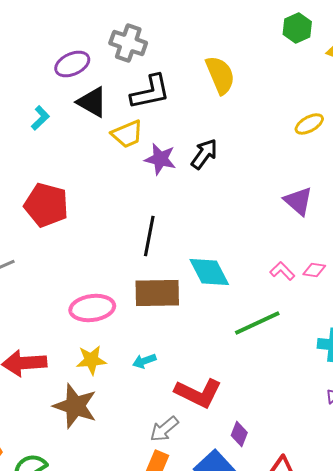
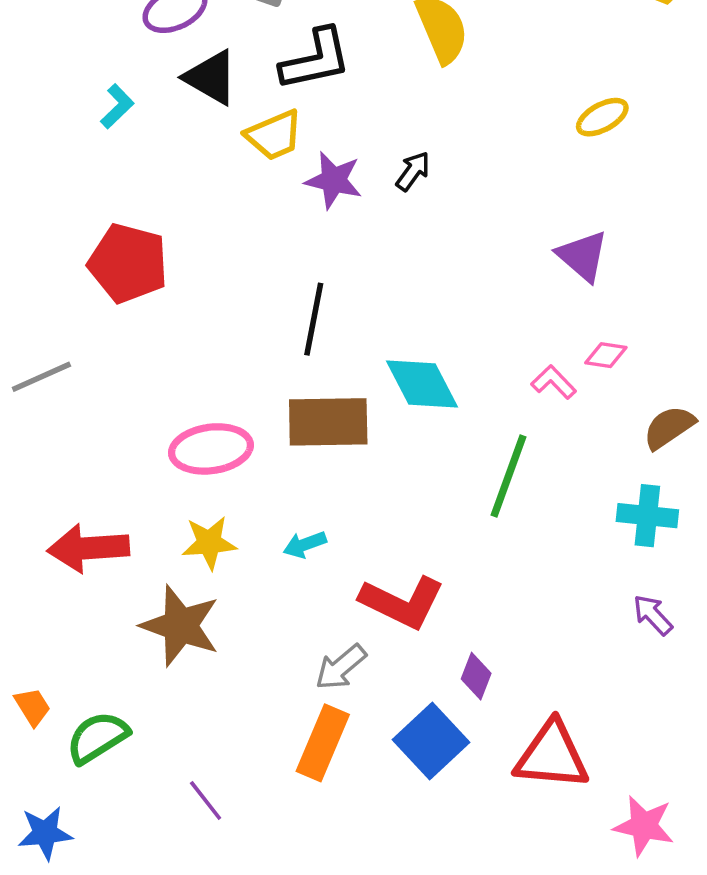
black arrow: (204, 154) -> (413, 171), size x0.7
pink diamond: (314, 270) -> (606, 355), moved
green line: (257, 323) -> (509, 476), turned -45

